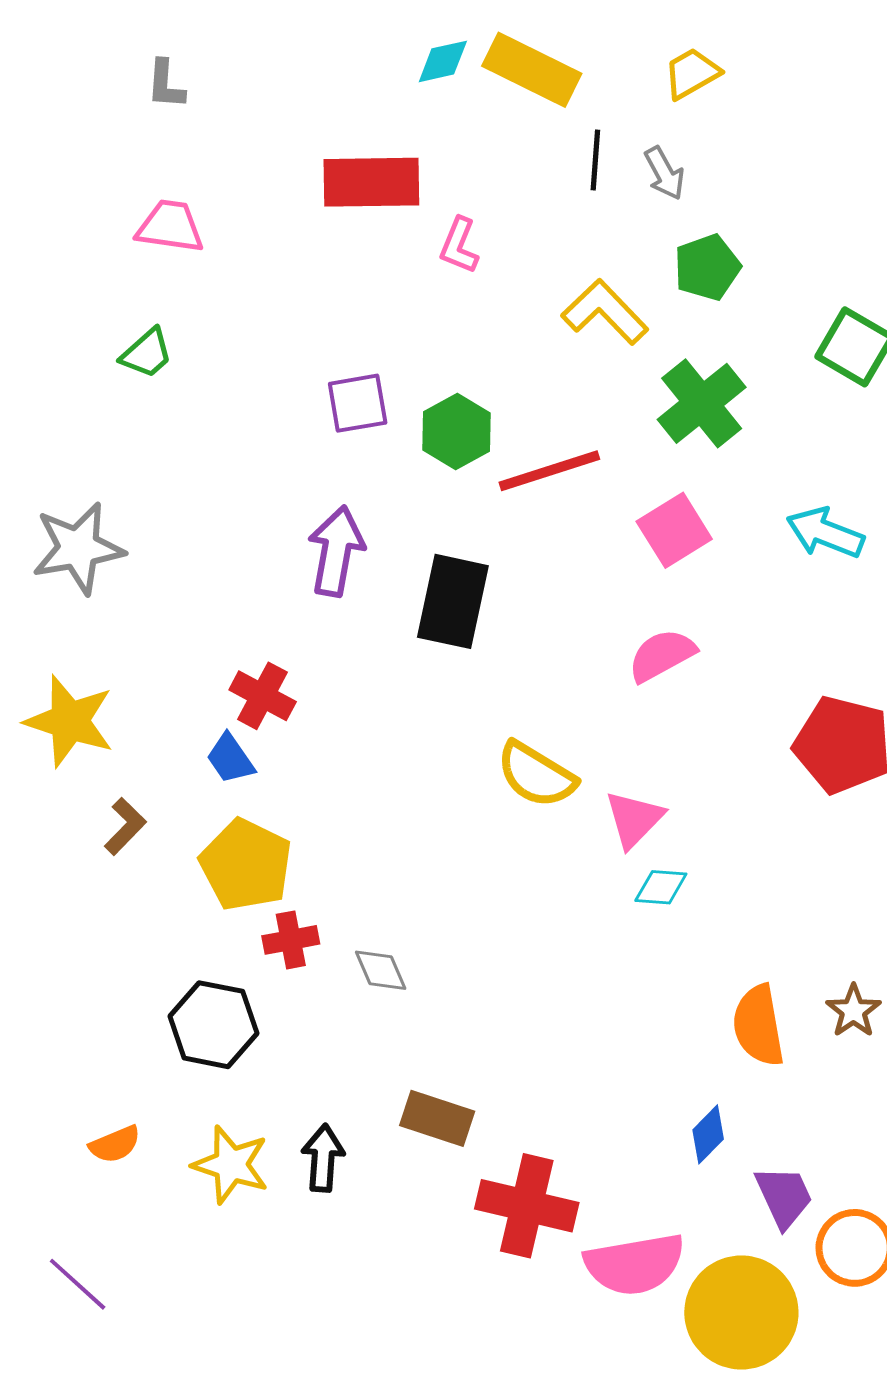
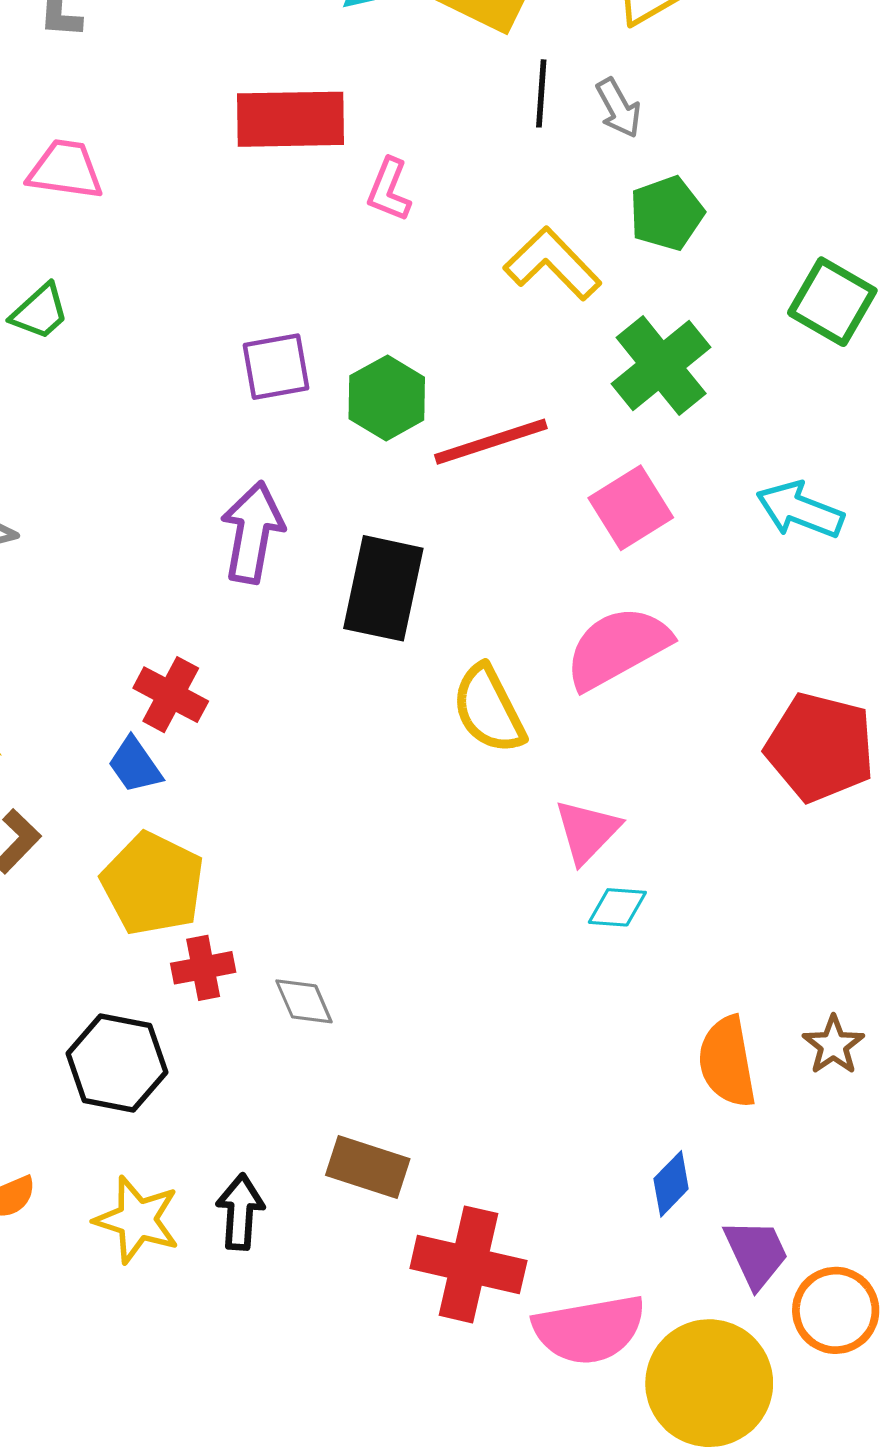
pink semicircle: (662, 655) -> (617, 648), size x1.4
yellow semicircle: (536, 775) -> (489, 709), moved, turned 32

